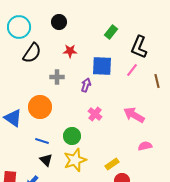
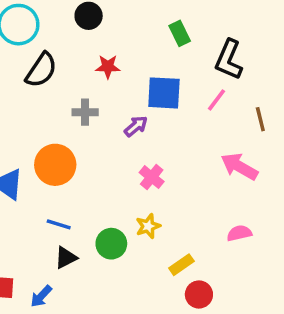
green rectangle: (111, 32) -> (180, 33), turned -64
purple arrow: (86, 85) -> (136, 126), turned 32
pink arrow: (134, 115) -> (239, 167), moved
green circle: (72, 136) -> (111, 244), moved
black triangle: (46, 160) -> (66, 258), turned 48
yellow star: (75, 160) -> (148, 226), moved, size x0.6

